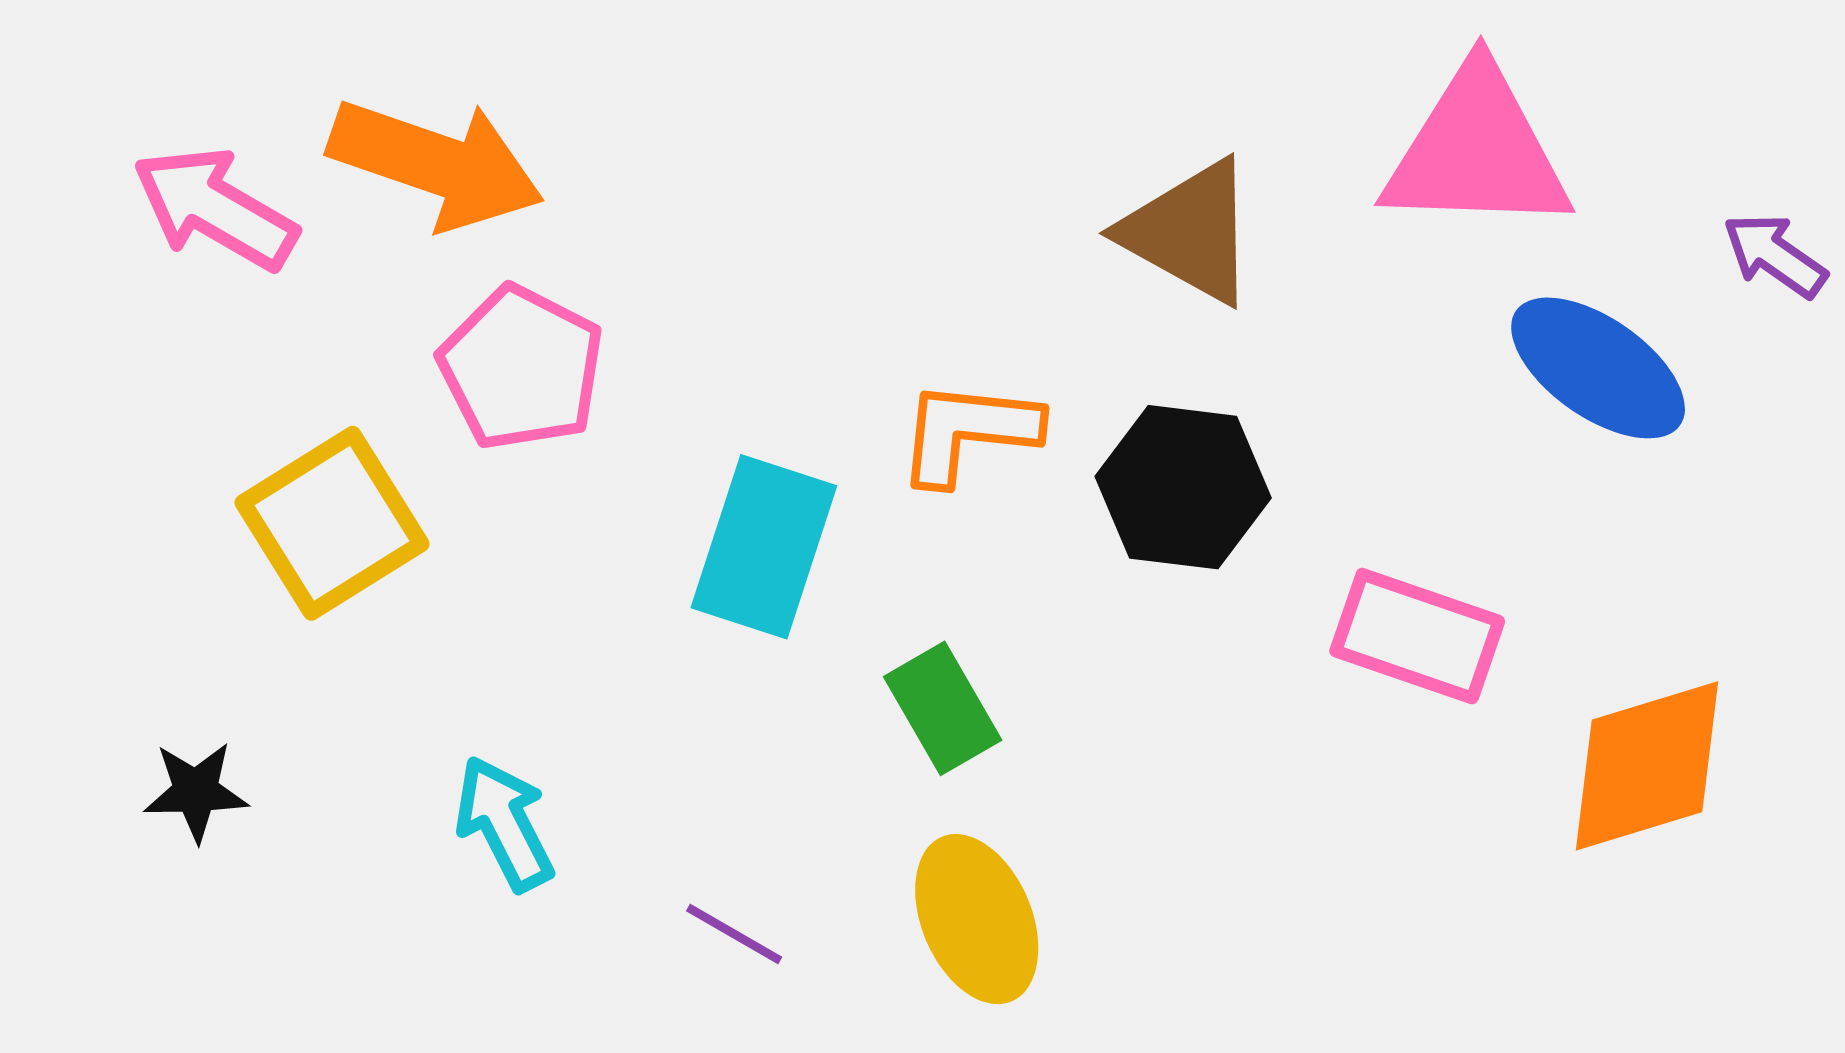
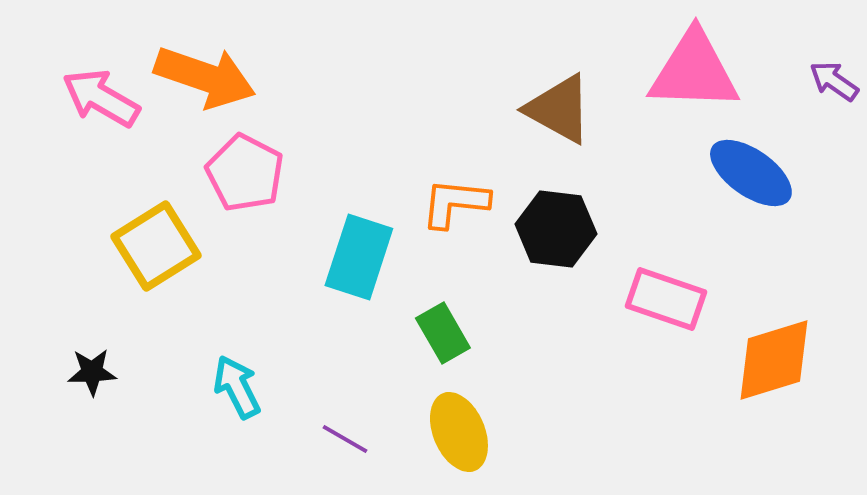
purple arrow: (1775, 255) -> (834, 81), moved

